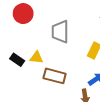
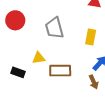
black rectangle: (17, 60) -> (18, 72), moved

